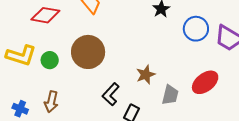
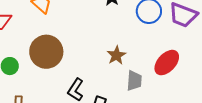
brown star: (146, 75) -> (116, 55), moved

